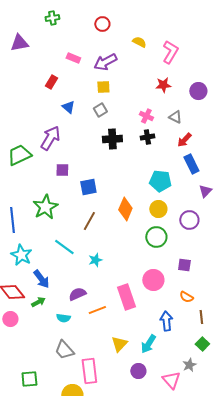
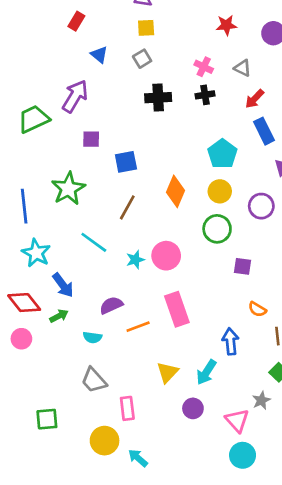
cyan pentagon: (160, 181) -> (222, 154), turned 30
purple square: (184, 265) -> (243, 266), moved
pink circle: (153, 280) -> (166, 256), moved
pink rectangle: (89, 371) -> (127, 408), size x0.7

